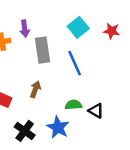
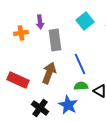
blue line: (75, 63) -> (80, 64), moved
brown arrow: (35, 89) -> (49, 73), size x1.5

